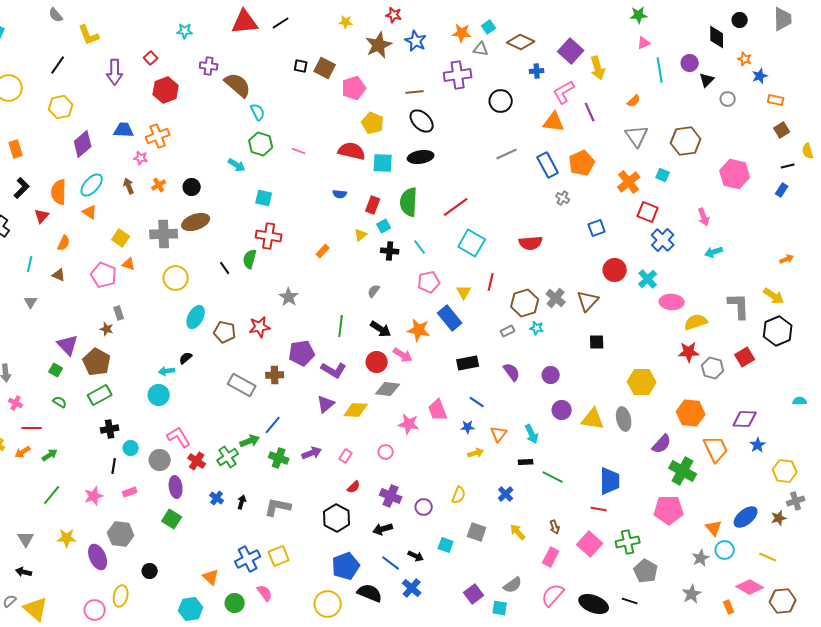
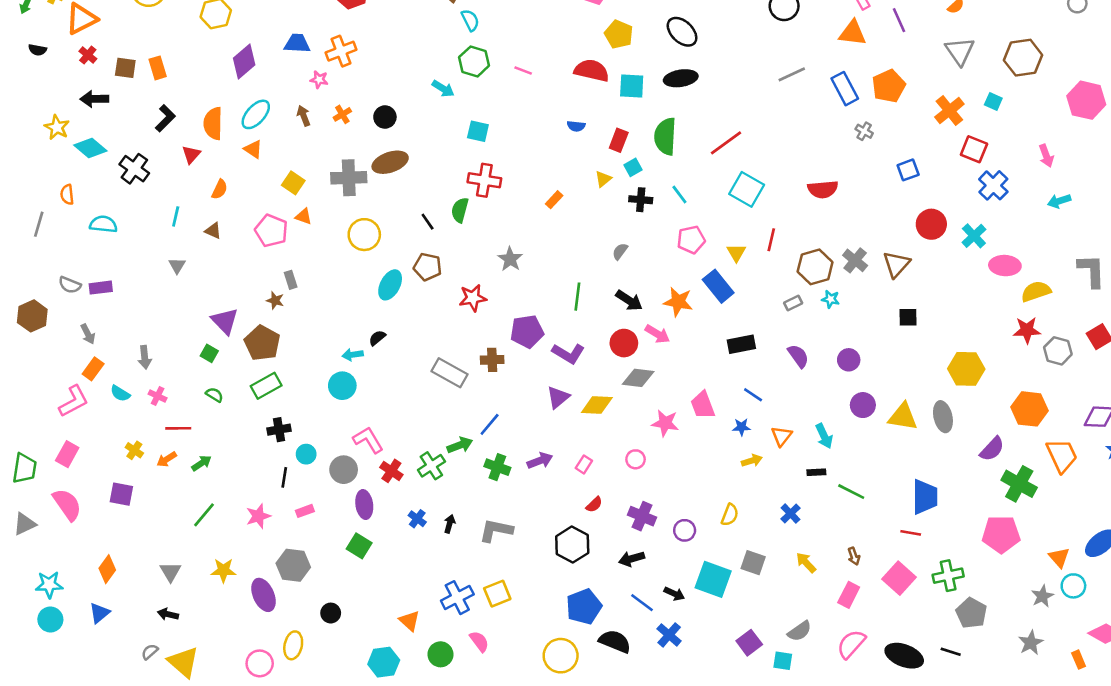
brown pentagon: (225, 332) -> (428, 267), moved
cyan square: (446, 545) -> (713, 579), size x1.8

